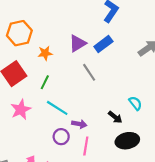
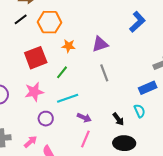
blue rectangle: (103, 44) -> (148, 88), moved
cyan line: (57, 108) -> (68, 98), turned -65
purple circle: (61, 137) -> (46, 119), moved

